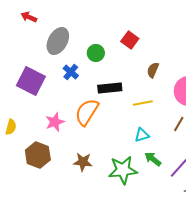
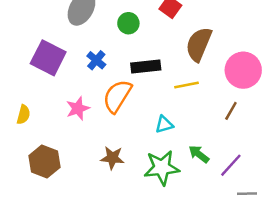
brown semicircle: (153, 70) -> (199, 44), size x1.8
blue cross: (71, 72) -> (96, 60), moved
cyan triangle: (142, 135) -> (164, 124), moved
brown hexagon: (38, 155) -> (44, 162), moved

